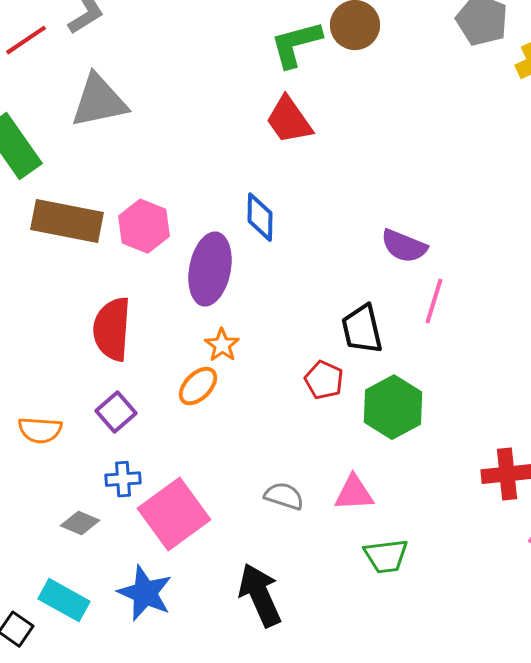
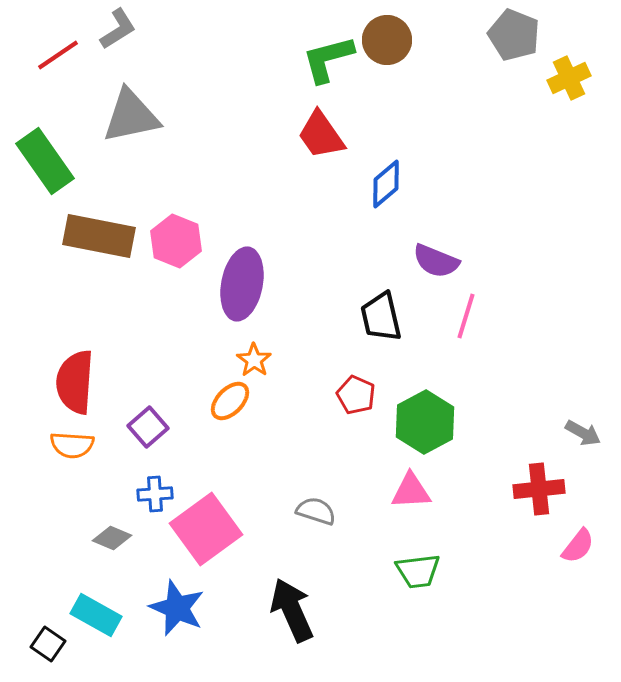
blue diamond: (260, 217) -> (386, 184), moved, turned 48
red semicircle: (112, 329) -> (75, 382), moved
black trapezoid: (362, 329) -> (381, 317), moved
pink triangle: (354, 493) -> (411, 491), moved

